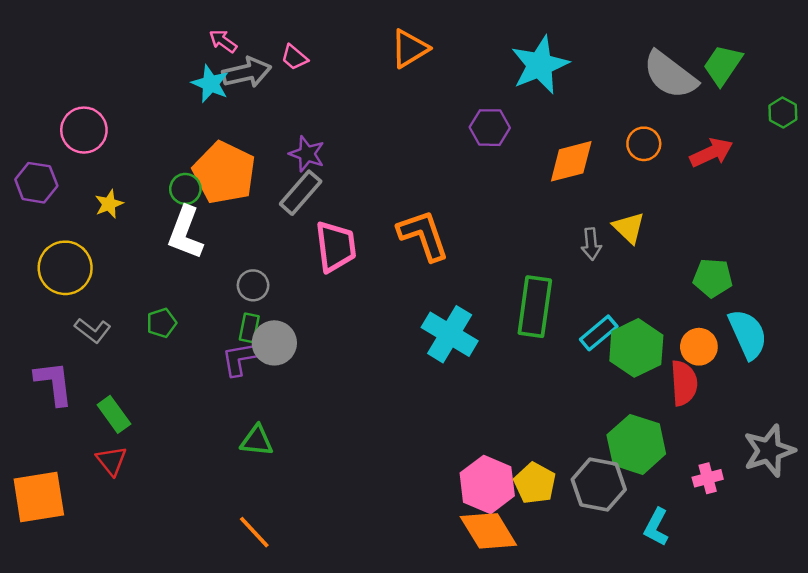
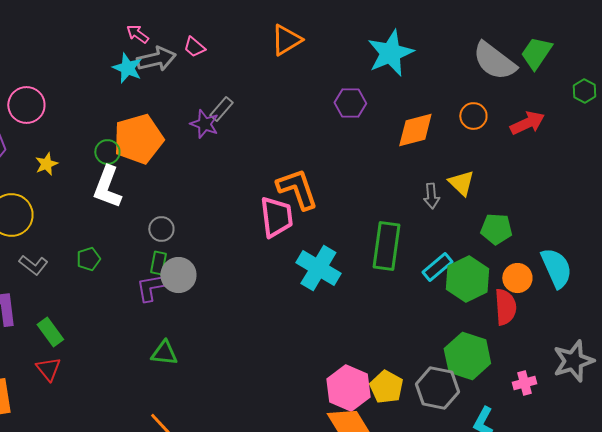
orange pentagon: (224, 173) -> (138, 139), turned 30
gray rectangle: (301, 193) -> (221, 109), moved, size x0.7
pink trapezoid: (336, 247) -> (276, 217), moved
green pentagon: (713, 278) -> (496, 229), moved

